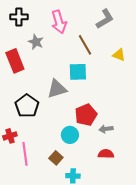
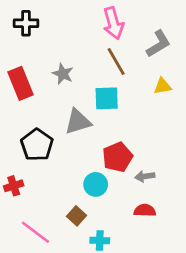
gray L-shape: (105, 19) -> (158, 44), moved
pink arrow: (59, 22) -> (113, 23), moved
gray star: (36, 42) -> (63, 74), moved
yellow triangle: (119, 55) -> (163, 86), moved, turned -32
pink line: (25, 154) -> (36, 232), moved, turned -45

